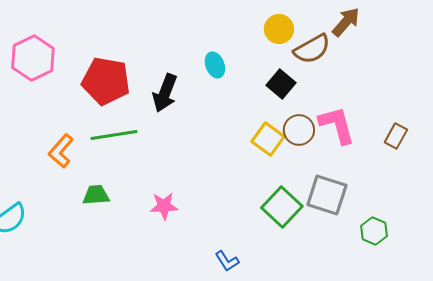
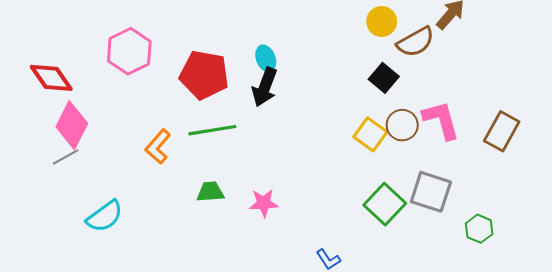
cyan ellipse: (215, 65) -> (266, 58), moved
brown rectangle: (396, 136) -> (502, 131), size x1.5
green trapezoid: (96, 195) -> (210, 192), moved

